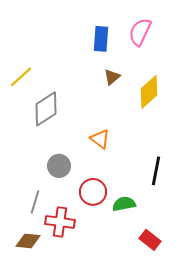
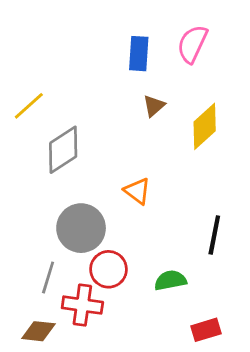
gray circle: (59, 166) -> (81, 228), size x1.5
red circle: (93, 192) -> (109, 269), moved
red rectangle: (150, 240) -> (206, 330), turned -55

